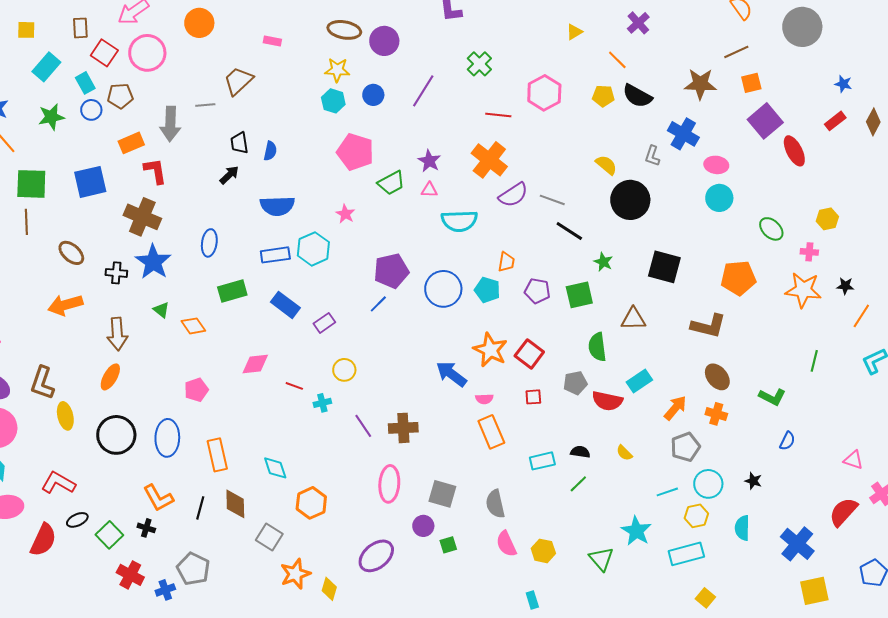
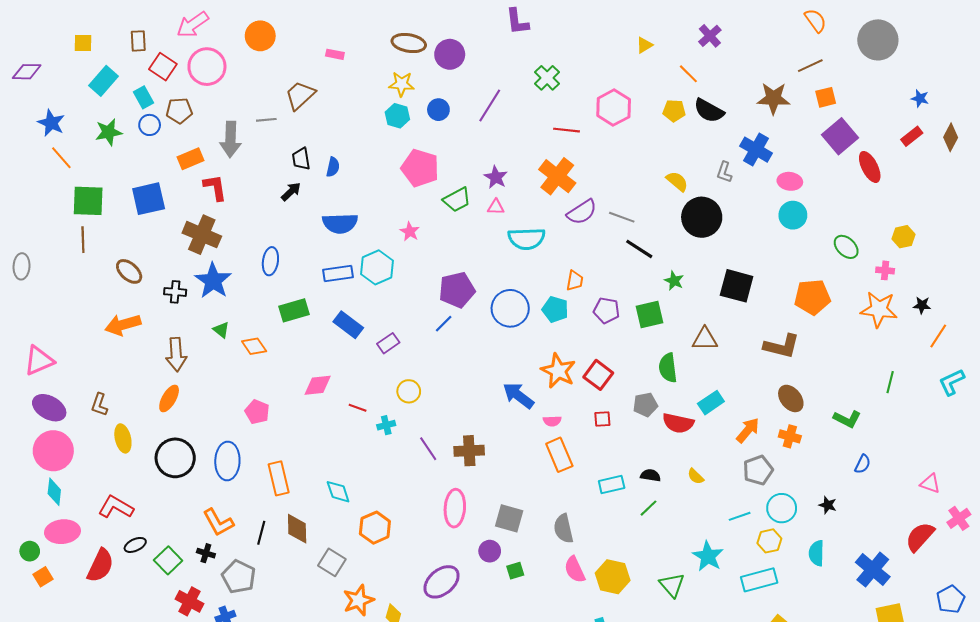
brown L-shape: (42, 383) -> (99, 405), size x0.7
pink pentagon: (196, 390) -> (257, 412), turned -30
yellow hexagon: (543, 551) -> (613, 577), size x1.4
gray pentagon: (193, 569) -> (239, 577), moved

